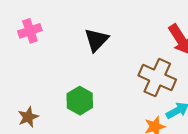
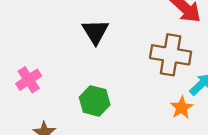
pink cross: (30, 31) -> (29, 80), moved

